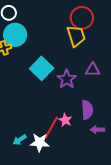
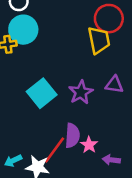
cyan square: (42, 68) -> (42, 93), moved
purple semicircle: (87, 110) -> (72, 136), moved
pink star: (65, 120) -> (89, 145), moved

